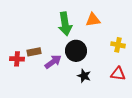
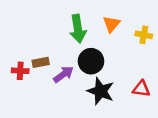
orange triangle: (93, 20) -> (111, 24), turned -42
yellow cross: (118, 45) -> (144, 35), moved
black star: (84, 76) -> (101, 91), size x1.6

